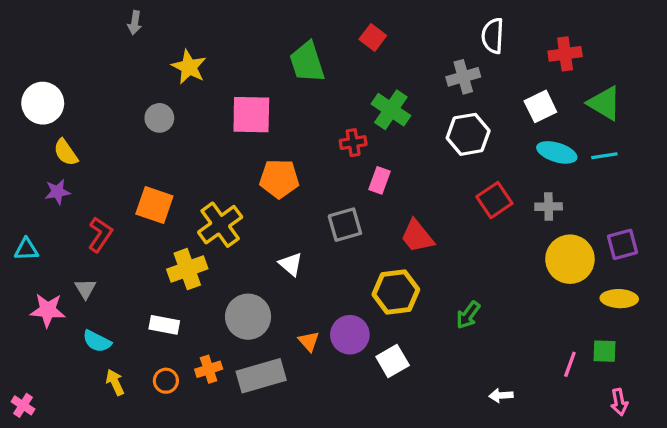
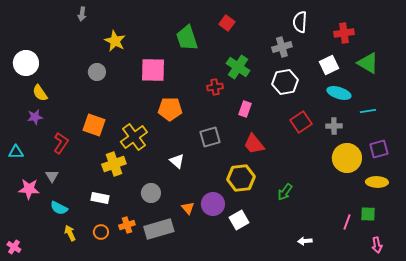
cyan line: (604, 156) -> (368, 111), moved
pink rectangle: (379, 180) -> (245, 109), moved
gray circle: (248, 317) -> (151, 193), size x0.7

